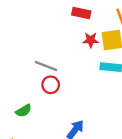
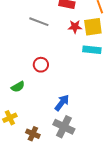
gray line: (46, 66) -> (39, 22), moved

